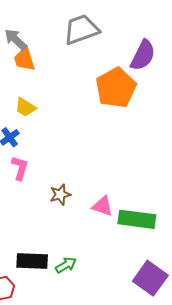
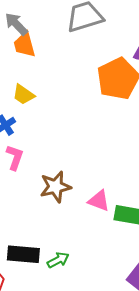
brown star: (60, 195) -> (55, 187), size x1.4

